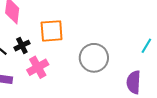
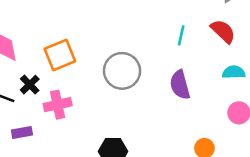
pink cross: (38, 67) -> (58, 105), turned 35

